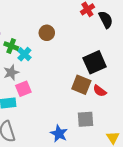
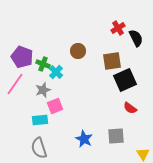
brown square: (81, 85) -> (112, 61), moved, turned -30
blue star: (59, 134) -> (84, 139), moved

